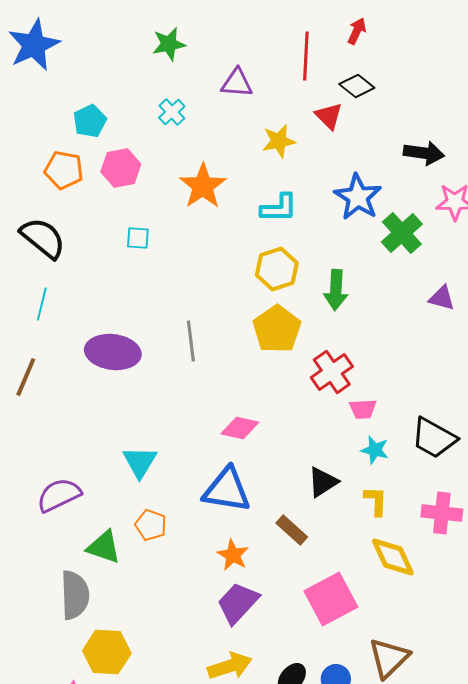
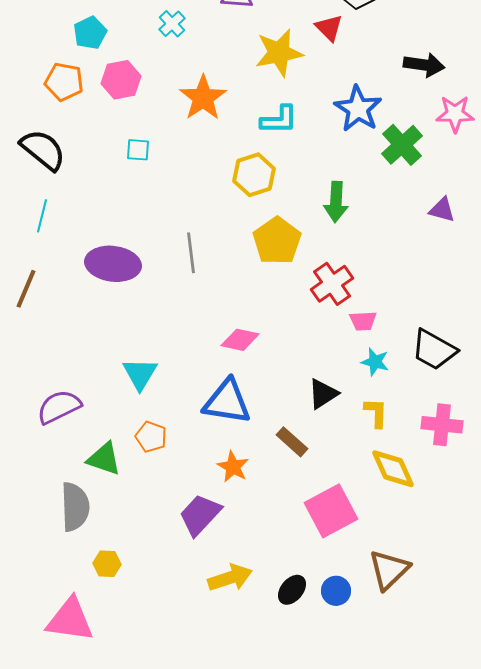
yellow star: (279, 141) -> (279, 53), size x1.4
yellow hexagon: (277, 269) -> (254, 175), moved
purple trapezoid: (238, 603) -> (200, 515), moved
yellow hexagon: (107, 652) -> (107, 564), size x0.6

